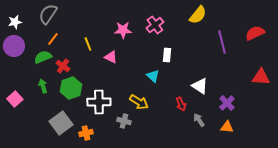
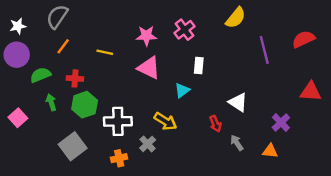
yellow line: (88, 44) -> (105, 52), turned -56
green semicircle: (43, 57) -> (40, 75), moved
pink triangle: (111, 57) -> (149, 68), moved, size x1.5
red cross: (63, 66) -> (75, 78), turned -32
cyan triangle: (153, 76) -> (182, 90), turned 40
purple cross: (227, 103) -> (281, 123), moved
gray cross: (124, 121) -> (148, 144), turned 32
orange cross: (86, 133) -> (119, 158), moved

